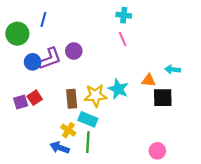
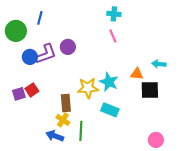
brown rectangle: (72, 99) -> (66, 103), moved
cyan rectangle: (88, 119) -> (110, 110), moved
pink circle: (157, 151) -> (156, 140), moved

